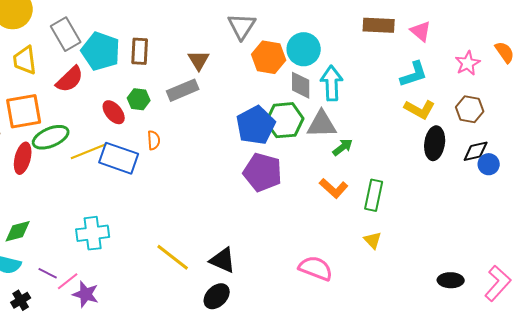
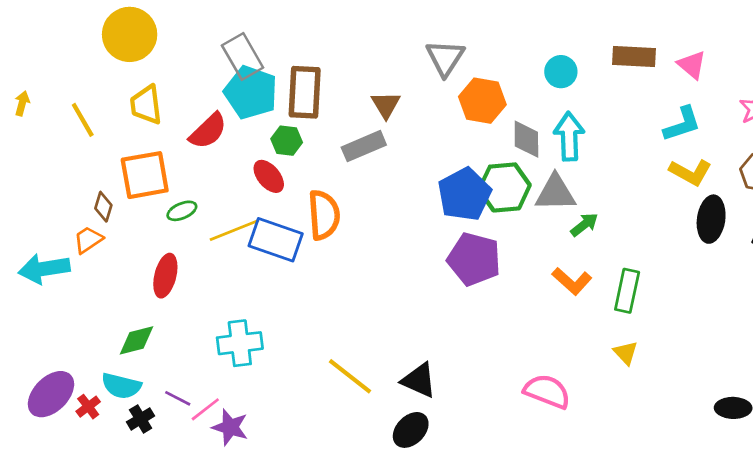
gray rectangle: (66, 34) -> (243, 56), moved
cyan circle: (304, 49) -> (561, 72), moved, size x0.7
brown rectangle: (140, 51) -> (305, 92), size x1.4
green hexagon: (139, 99) -> (287, 141), moved
green ellipse: (51, 137) -> (182, 211), size x0.6
orange semicircle: (154, 140) -> (324, 215), size x1.8
red ellipse: (23, 158) -> (165, 276), moved
black cross: (21, 300) -> (141, 419), moved

